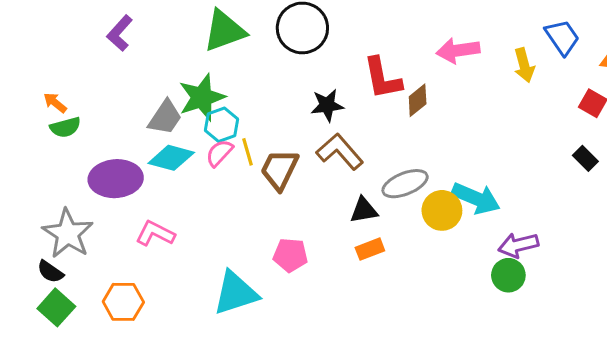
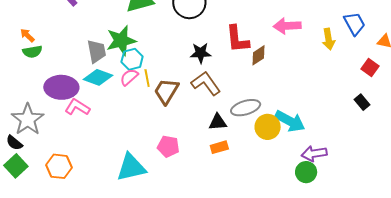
gray trapezoid: (165, 117) -> (96, 51), turned -50
pink L-shape: (155, 233) -> (77, 107), moved

